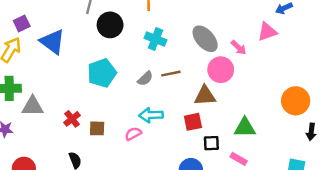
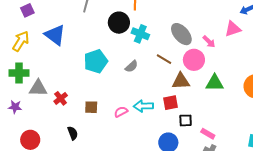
purple square: (22, 23) -> (27, 10), moved
black circle: (110, 25) -> (119, 23), moved
brown line: (171, 74) -> (164, 59), moved, turned 42
cyan arrow: (151, 115) -> (143, 106), moved
red cross: (72, 119) -> (61, 98), moved
green triangle: (245, 128) -> (215, 83), moved

